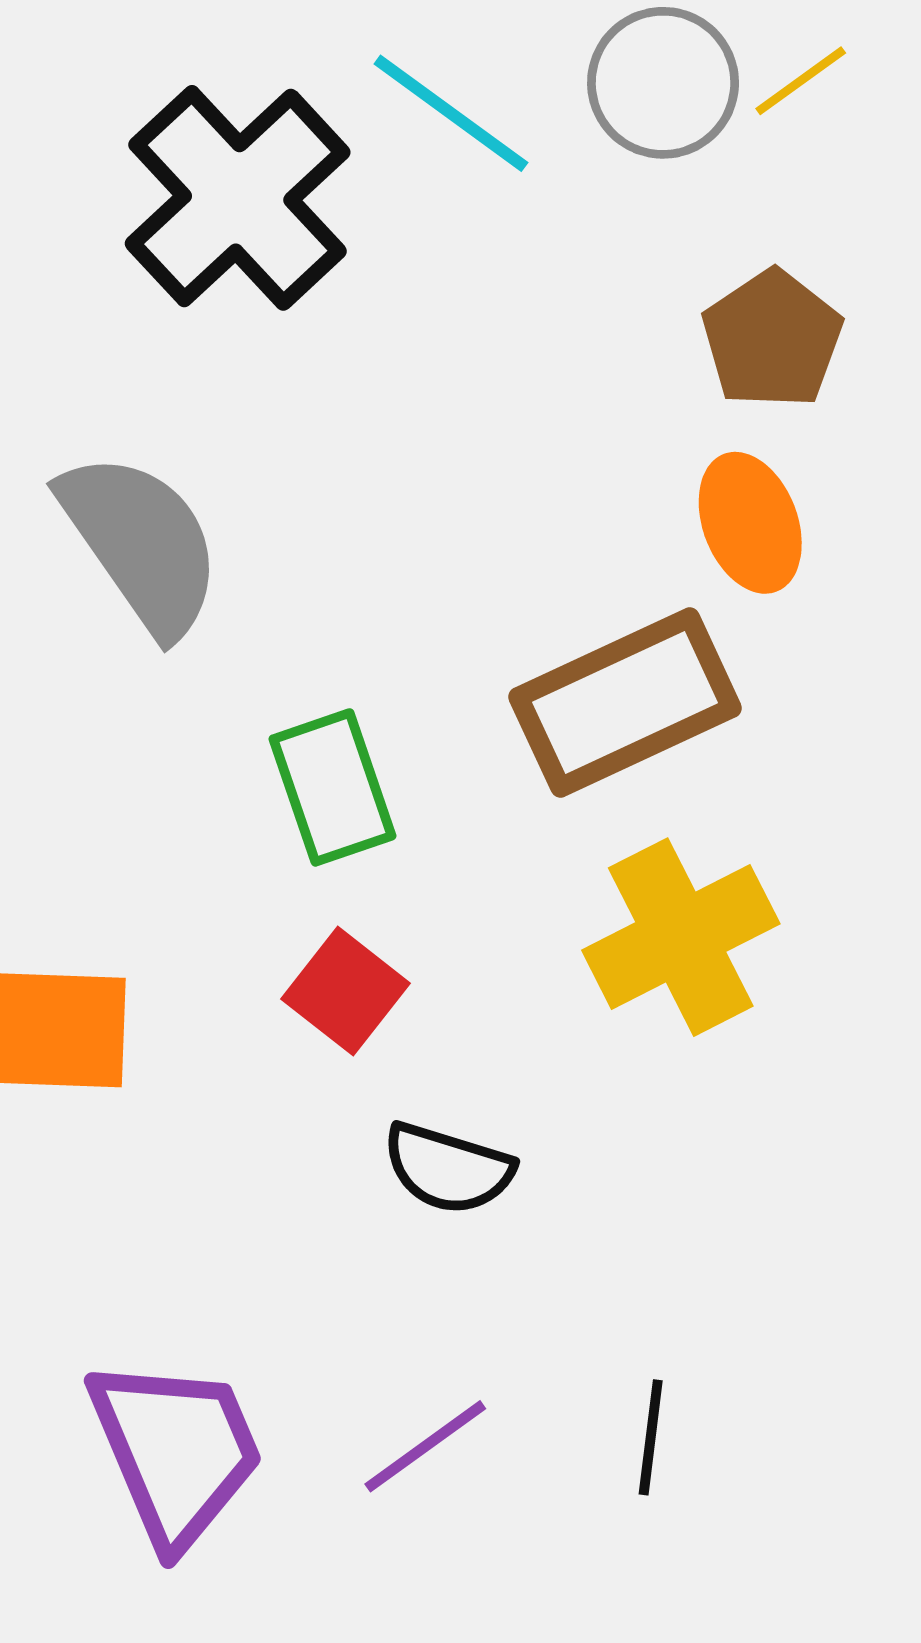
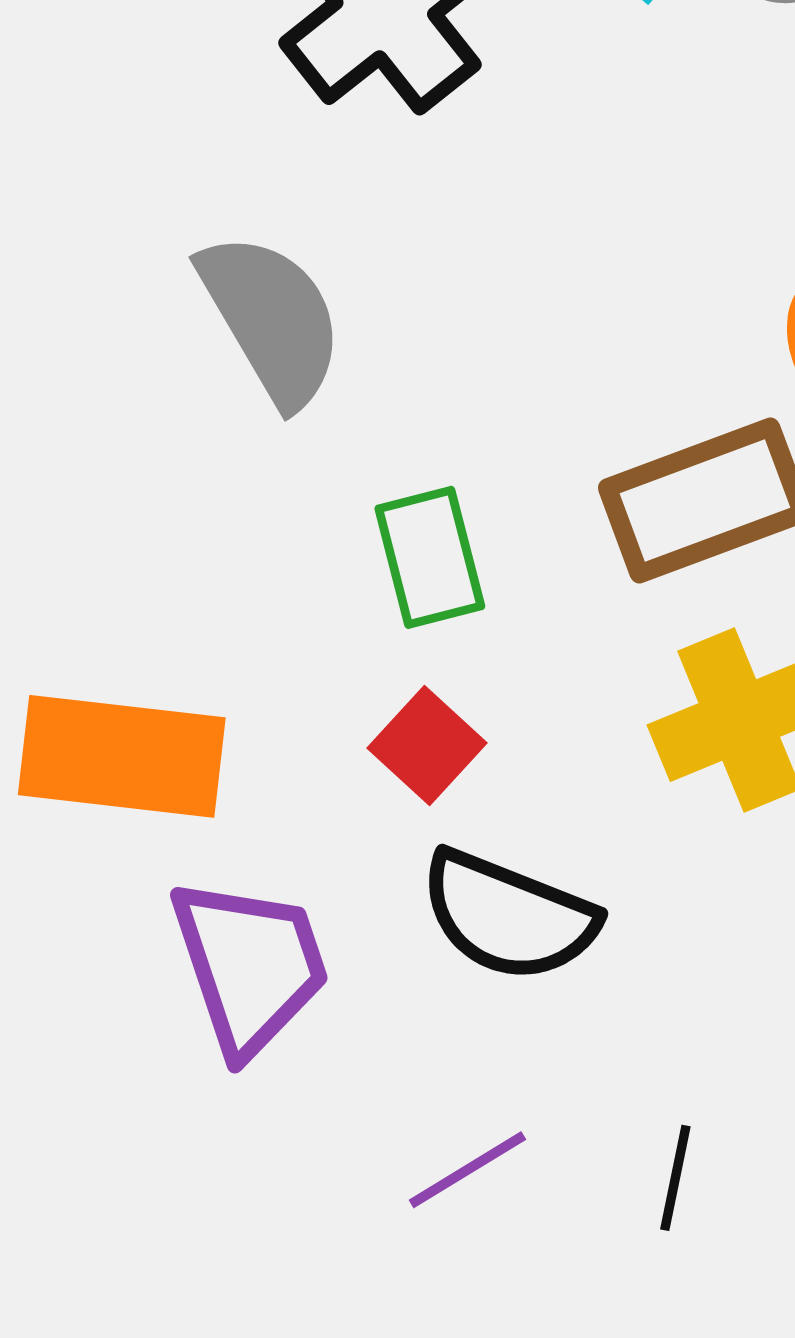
black semicircle: (448, 1168) -> (508, 916), size x1.5
purple trapezoid: (176, 1451) -> (250, 966), moved

